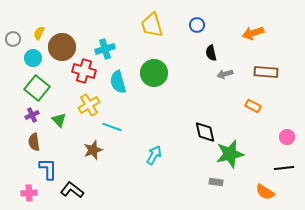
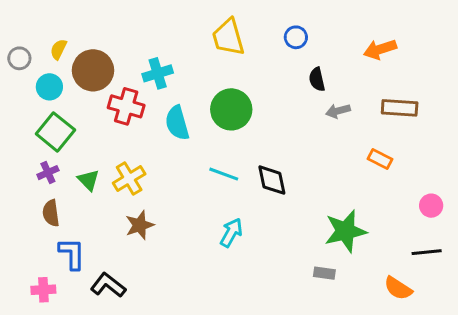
yellow cross: (89, 105) -> (129, 179), moved
cyan line: (112, 127) -> (224, 174), moved
black diamond: (205, 132) -> (272, 180), moved

